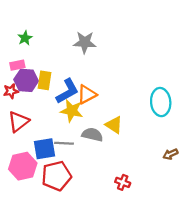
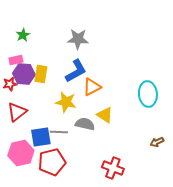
blue L-shape: (67, 91) -> (76, 71), moved
orange triangle: (87, 94) -> (92, 87), moved
red cross: (123, 182) -> (113, 168), size x1.5

